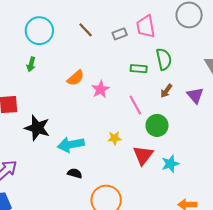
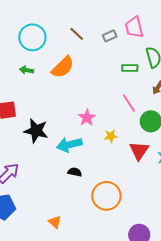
green arrow: (31, 64) -> (27, 70), turned 88
orange semicircle: (76, 78) -> (63, 67), moved, size x1.4
pink star: (100, 89) -> (87, 118), moved

